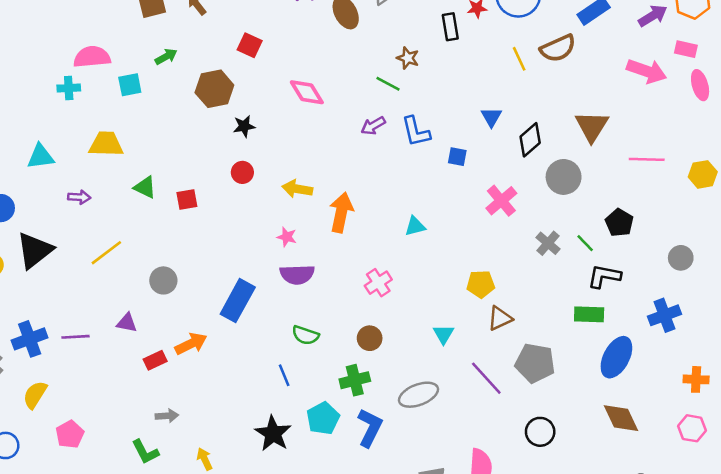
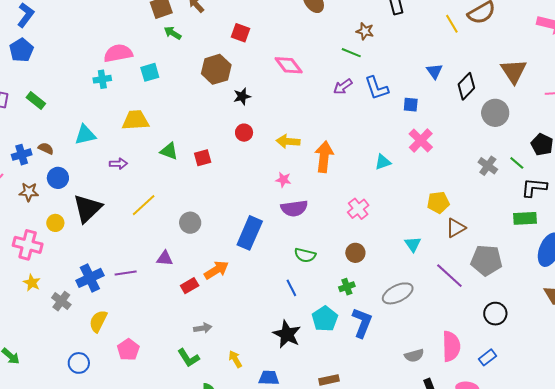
green arrow: (166, 57) -> (173, 33), moved, turned -114
pink cross: (501, 201) -> (421, 140), moved
green cross: (355, 380) -> (347, 287), size x0.7

